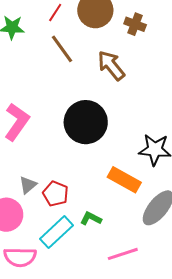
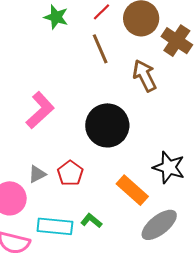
brown cross: (135, 24) -> (177, 41), size x1.4
red pentagon: (56, 194) -> (70, 173), moved
cyan rectangle: (57, 232) -> (55, 226), turned 36

